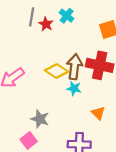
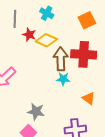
red star: (46, 24) -> (29, 35), moved
yellow diamond: (57, 71) -> (46, 40), moved

